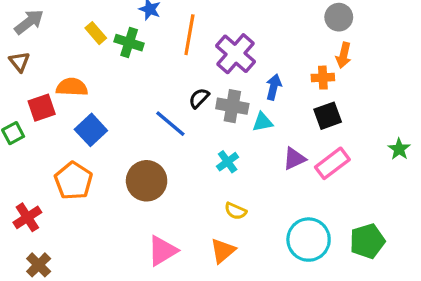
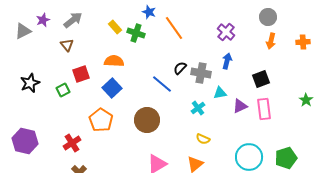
orange line: (189, 35) -> (174, 28), turned -45
purple cross: (236, 54) -> (226, 32), moved, size x0.7
orange cross: (323, 78) -> (303, 42), moved
orange semicircle: (72, 87) -> (114, 61), moved
cyan triangle: (263, 122) -> (220, 93), moved
pink rectangle: (332, 163) -> (264, 109), turned -60

